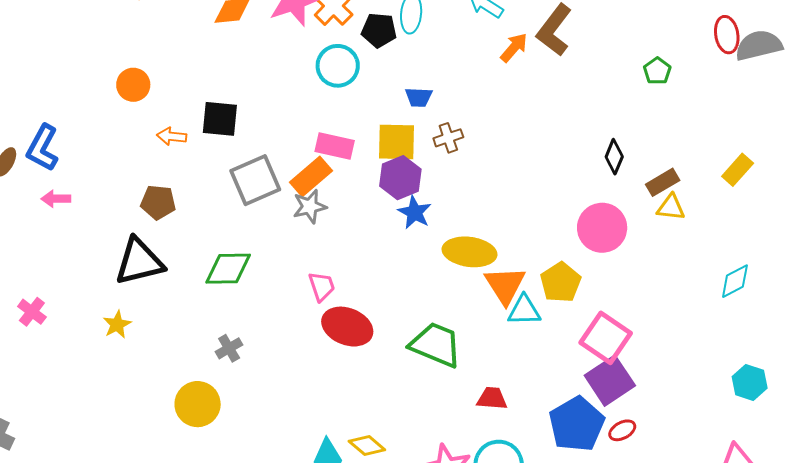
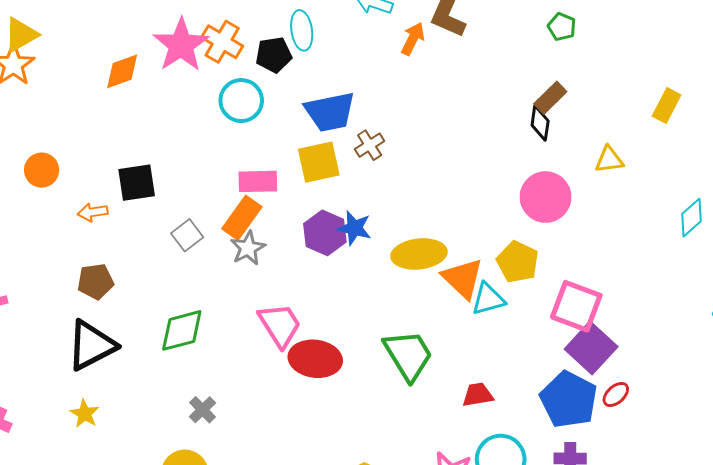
blue trapezoid: (419, 97) -> (330, 112), size x1.8
purple hexagon: (400, 178) -> (325, 233), moved
gray square: (255, 180) -> (187, 235), size x0.6
brown rectangle: (663, 182) -> (550, 98), moved
pink trapezoid: (322, 286) -> (280, 325), size x1.5
green trapezoid: (436, 345) -> (408, 355), turned 50

